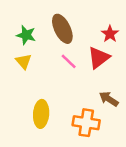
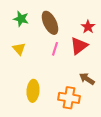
green star: (26, 35) -> (21, 19), moved
pink line: (69, 61) -> (55, 49), turned 64

